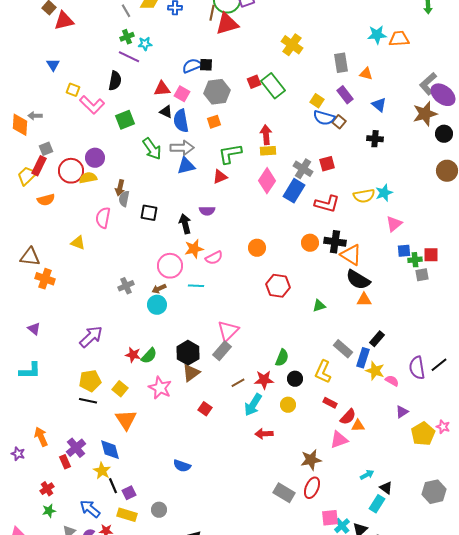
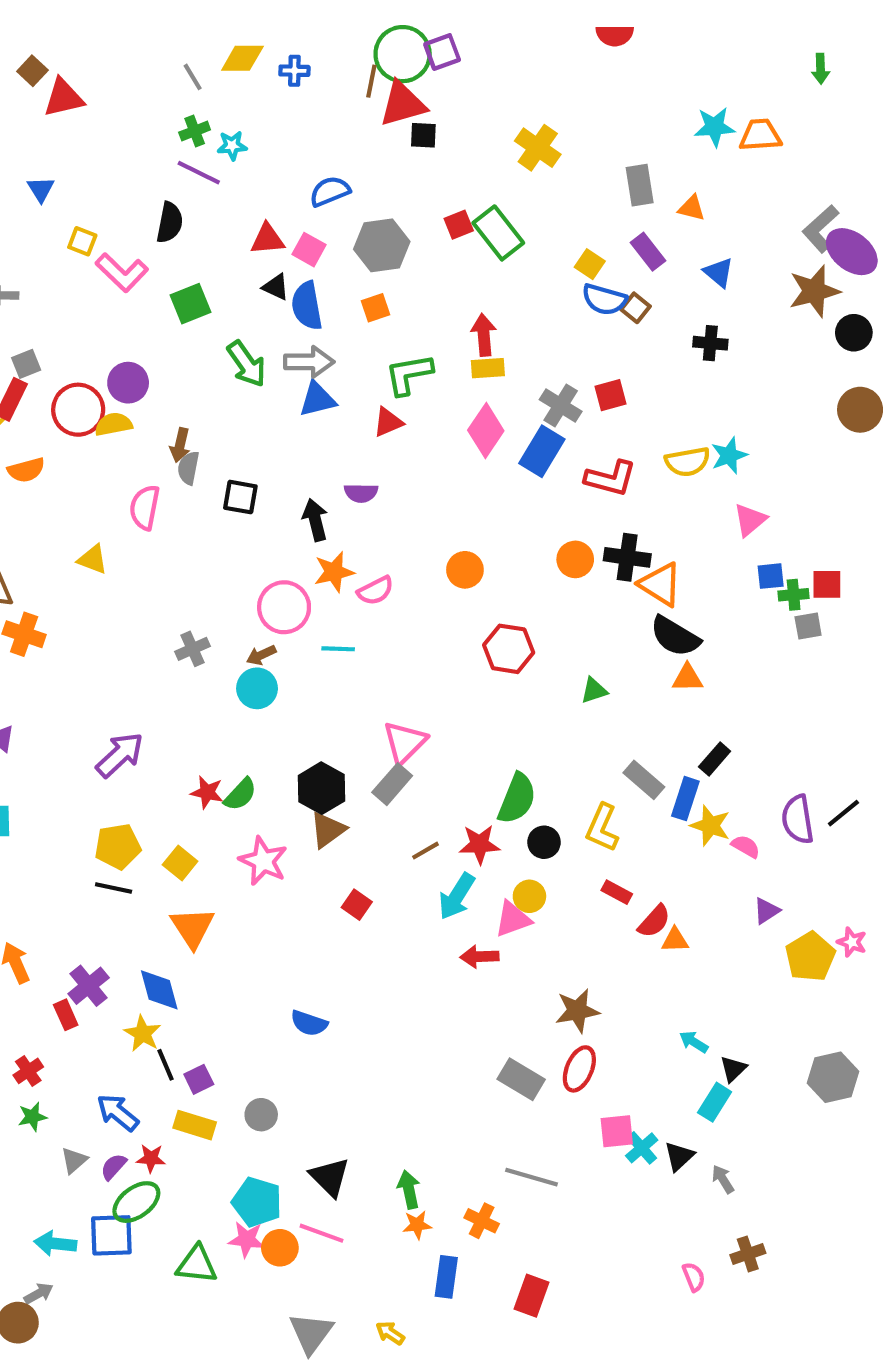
black square: (206, 65) -> (423, 135), moved
green semicircle: (282, 358) -> (517, 799), size x1.4
pink triangle: (339, 440) -> (513, 919), moved
cyan arrow: (367, 475) -> (694, 1042), turned -120
black triangle: (386, 488) -> (733, 1069), turned 40

